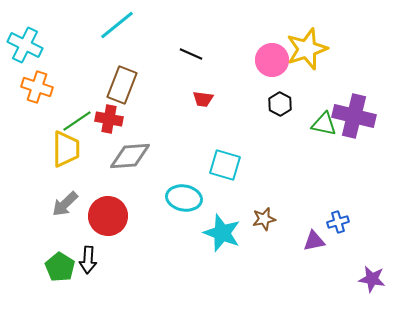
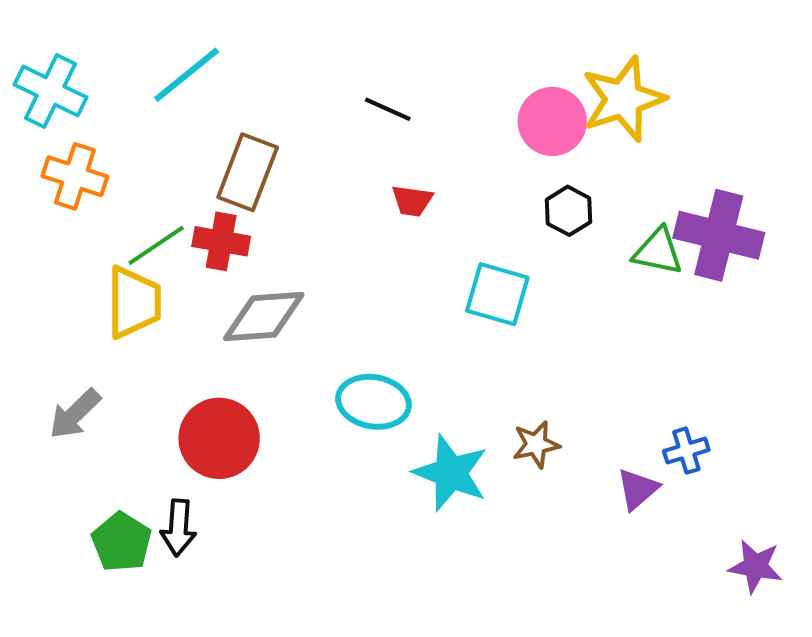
cyan line: (117, 25) -> (187, 75), moved
cyan square: (225, 165) -> (497, 294), moved
gray arrow: (65, 204) -> (75, 414), moved
purple triangle: (314, 241) -> (638, 489), turned -30

